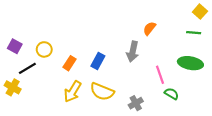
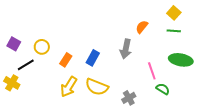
yellow square: (200, 12) -> (174, 13), moved
green line: (194, 33) -> (174, 31), moved

